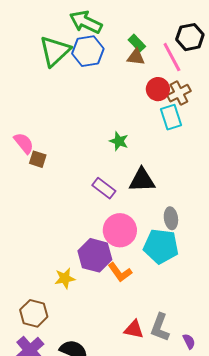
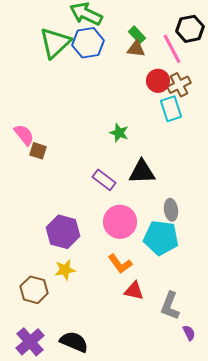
purple hexagon: (95, 255) -> (63, 232), moved
brown hexagon: (34, 313) -> (34, 290), moved
gray L-shape: (160, 327) -> (170, 306), moved
red triangle: (134, 329) -> (134, 291), moved

